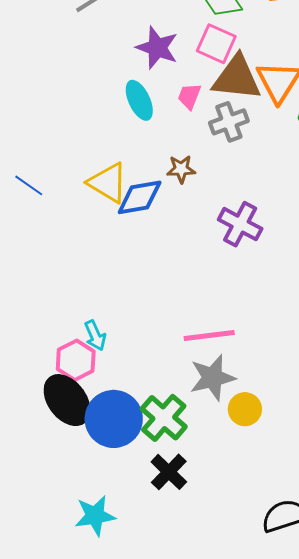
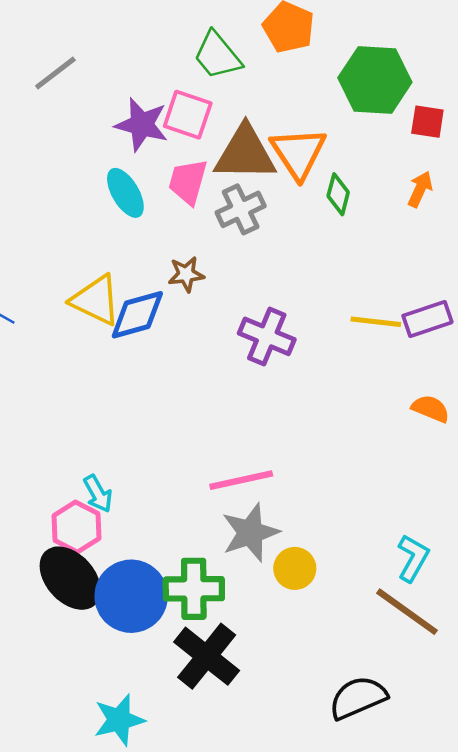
pink square: (216, 44) -> (188, 115), moved
pink trapezoid: (189, 96) -> (188, 182), size x1.4
green cross: (164, 418) -> (194, 589), turned -36
black cross: (169, 472) -> (207, 656), size x1.4

